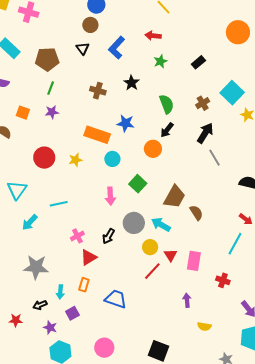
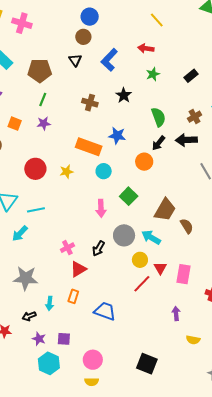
black arrow: (205, 133) -> (186, 140), moved, turned -125
cyan line: (59, 204) -> (36, 210), moved
purple square: (72, 313) -> (64, 339), moved, turned 32

